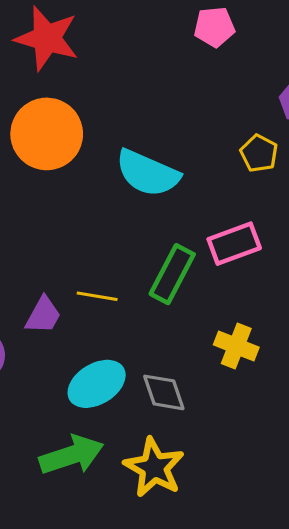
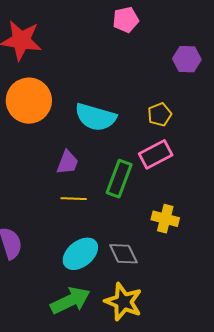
yellow pentagon: (259, 153) -> (160, 115), moved, turned 30
purple trapezoid: (43, 315) -> (67, 162), moved

